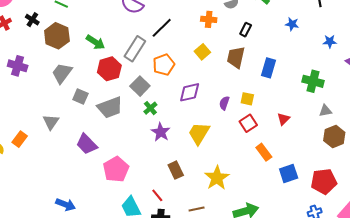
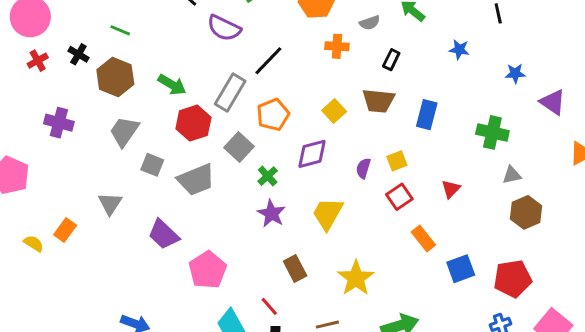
yellow square: (202, 52) -> (334, 111), moved
brown trapezoid: (236, 57) -> (378, 101), turned -95
yellow square: (247, 99) -> (397, 161), turned -32
green cross: (150, 108) -> (268, 176), moved

